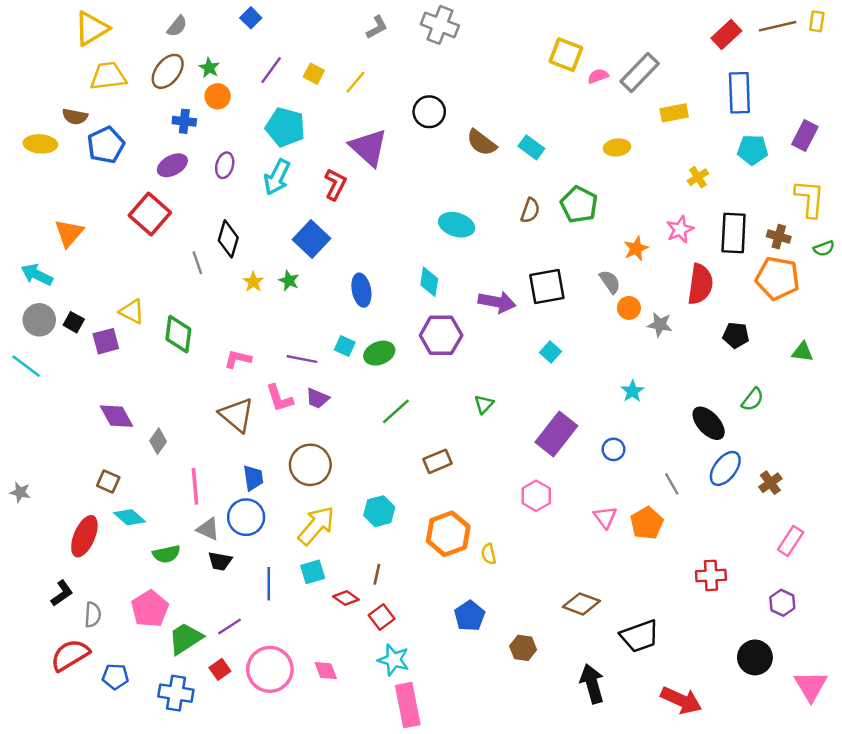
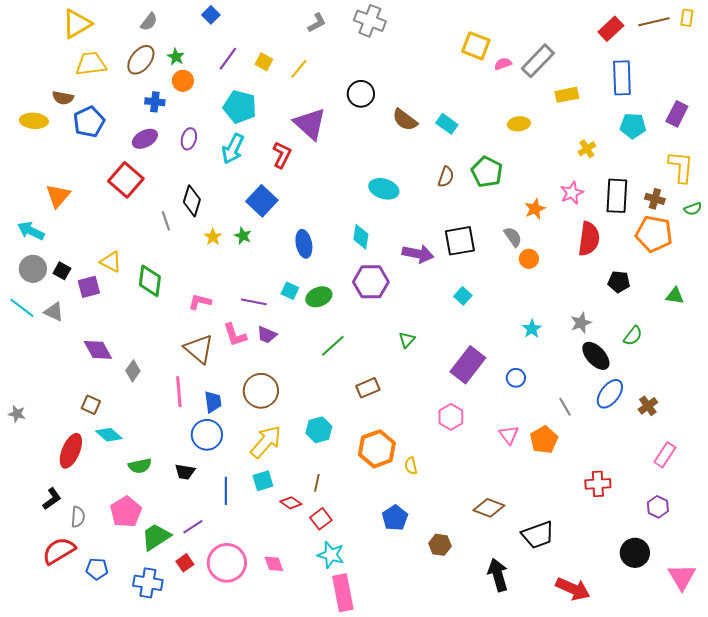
gray star: (660, 325) -> (581, 323), moved, turned -30
pink line: (195, 486) -> (179, 392), moved
gray triangle: (208, 529) -> (54, 312), moved

